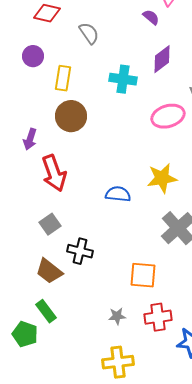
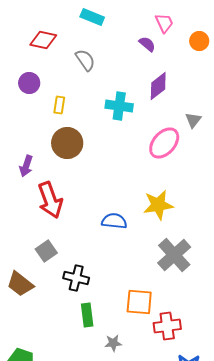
yellow rectangle: (63, 78) -> (59, 105), size x0.7
pink ellipse: (168, 116) -> (164, 143), turned -32
brown trapezoid: (49, 271) -> (20, 284), moved
green rectangle: (46, 311) -> (87, 315), moved, turned 30
red cross: (158, 317) -> (167, 326), moved

